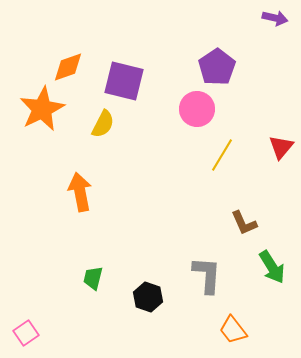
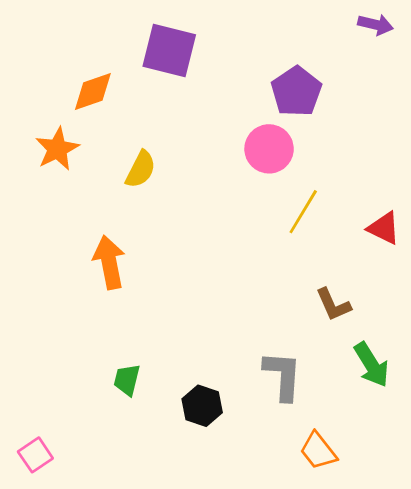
purple square: (124, 81) -> (169, 50), moved
orange star: (42, 109) -> (57, 149), size x0.7
red triangle: (281, 147) -> (384, 228), moved, turned -44

